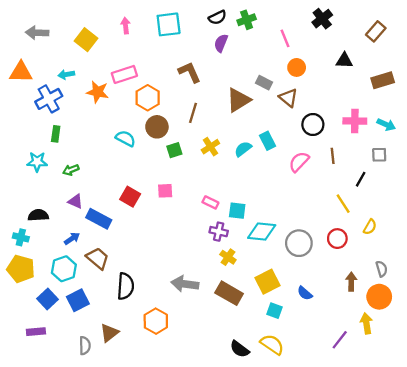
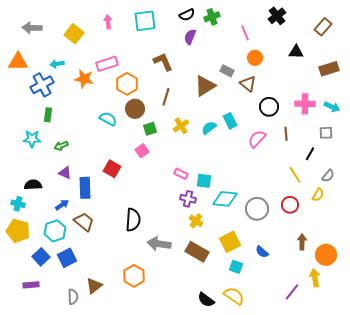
pink square: (165, 191) -> (142, 151), moved, turned -32
blue rectangle: (99, 219) -> (85, 188), turned 60
gray semicircle: (382, 269) -> (328, 176), moved, turned 56
black semicircle: (126, 286) -> (133, 220), moved

